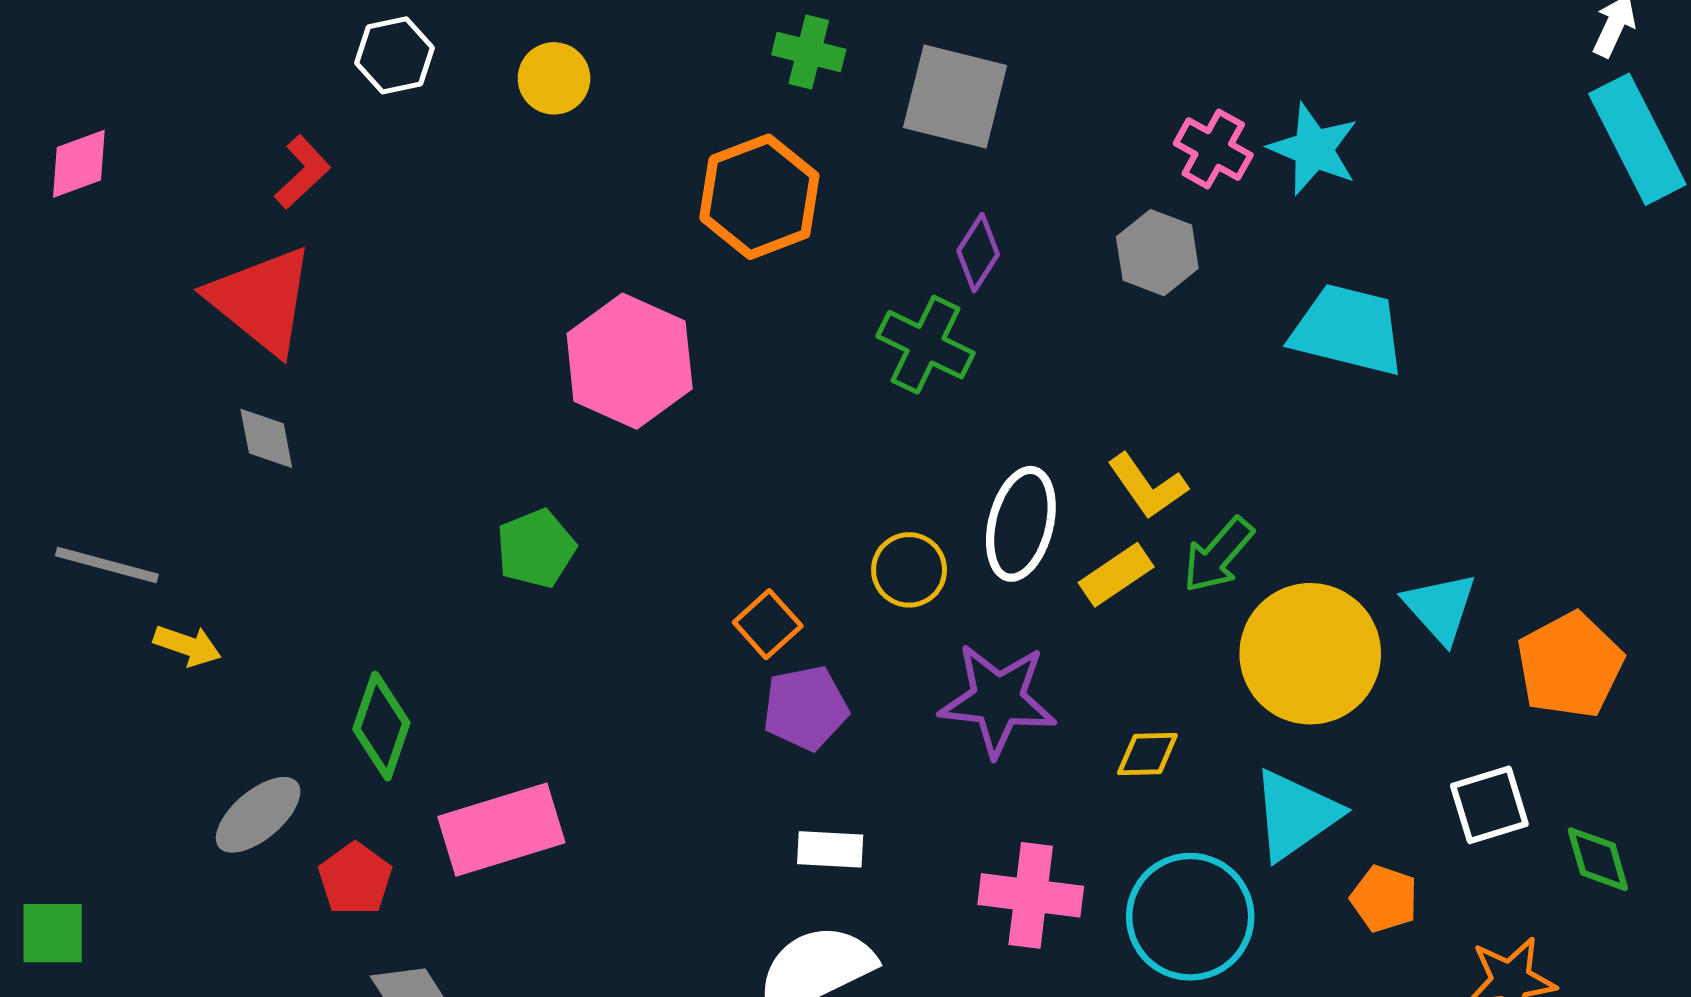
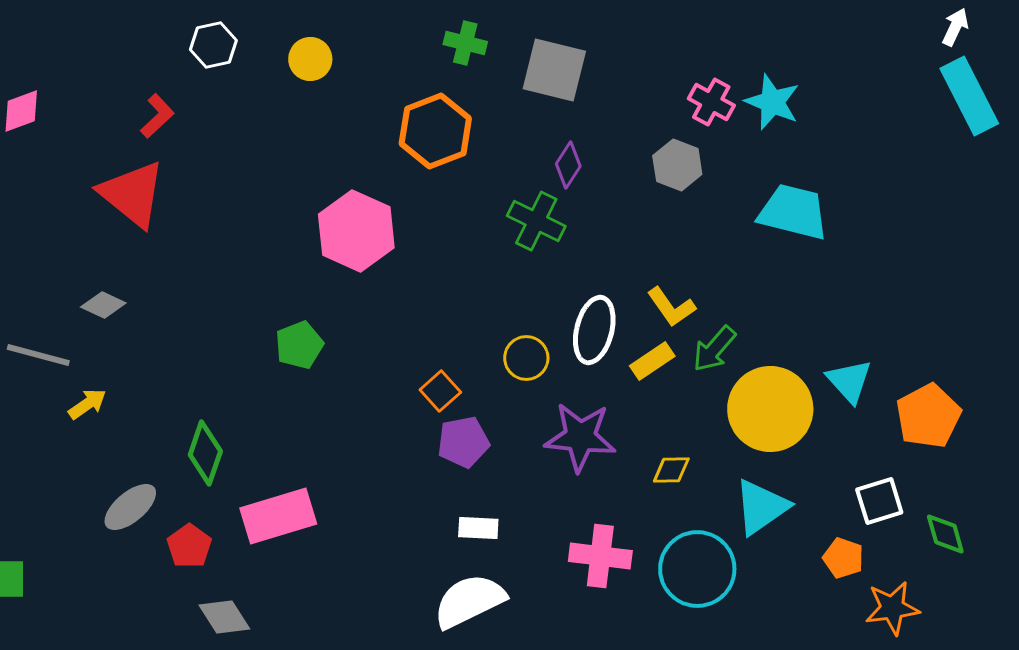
gray diamond: (266, 438) -> (103, 305), moved, turned -54
yellow arrow: (187, 645) -> (87, 404), turned -54
orange pentagon: (1384, 899) -> (843, 558), moved

